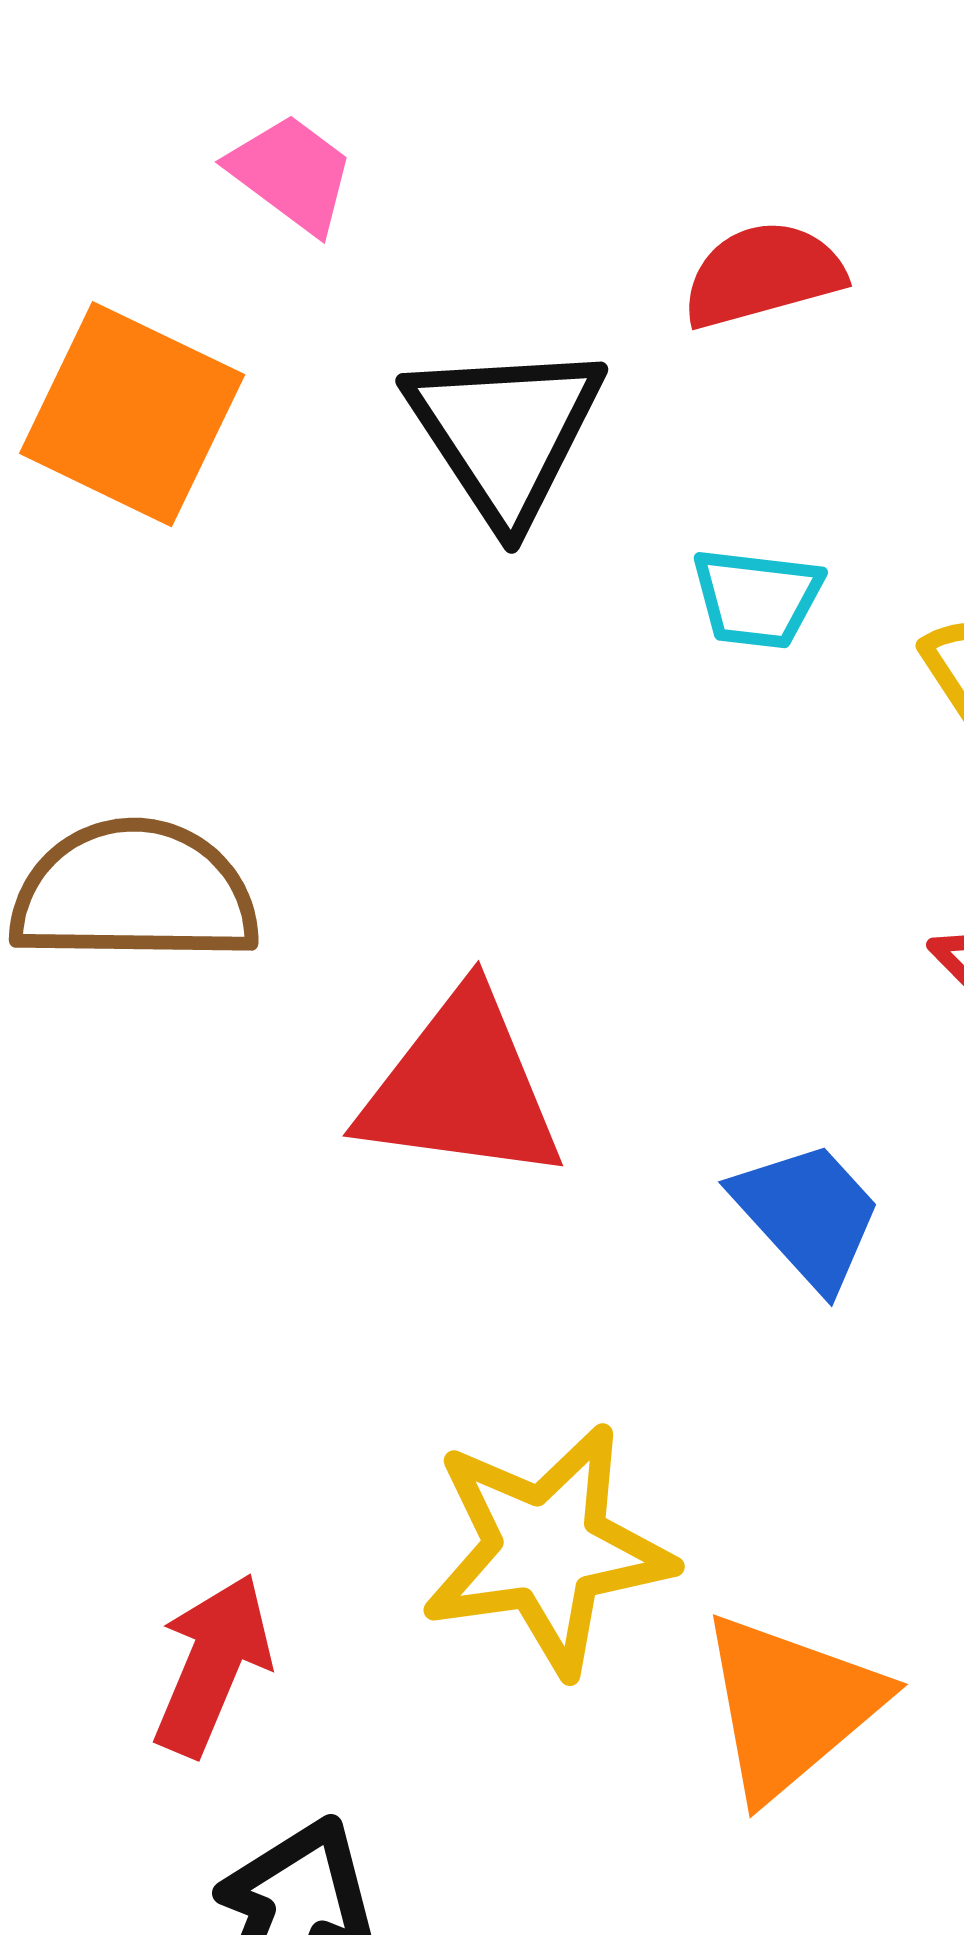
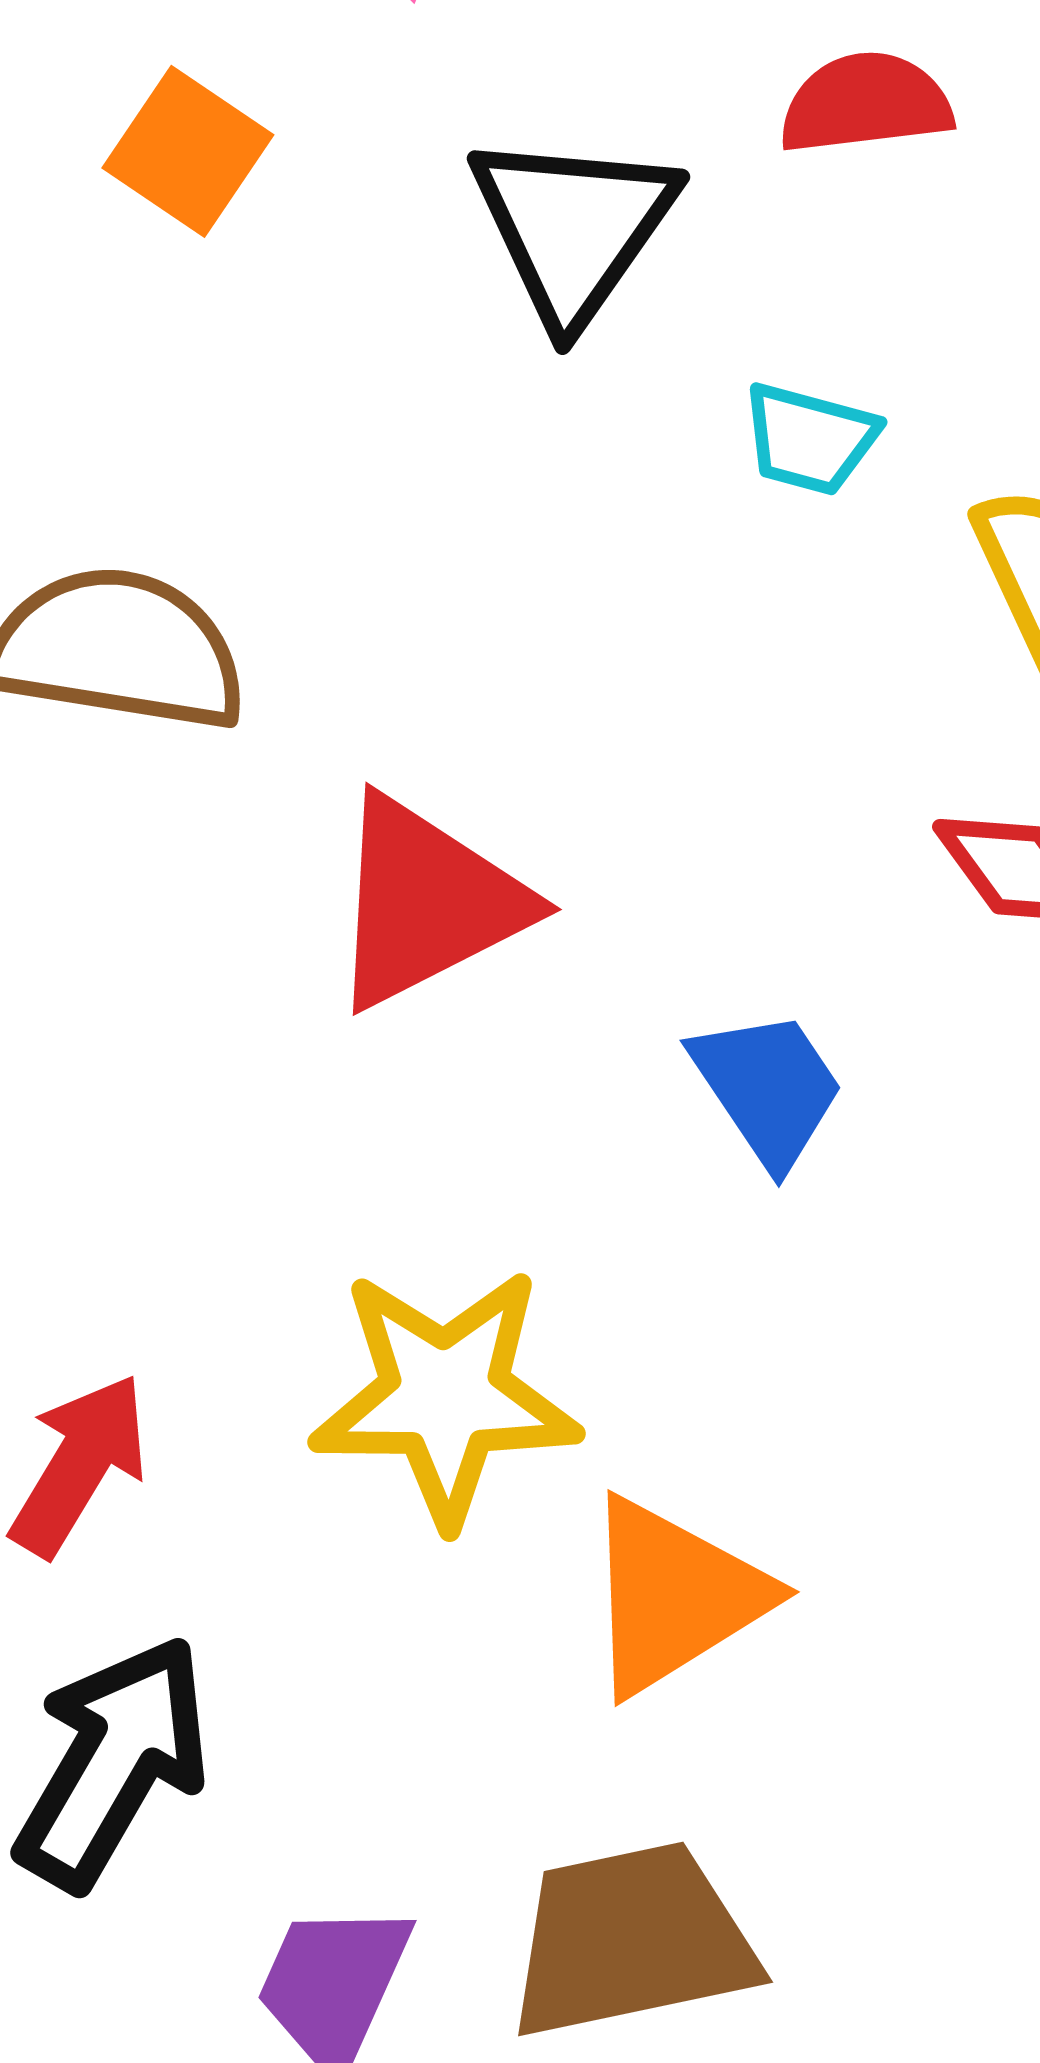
orange square: (132, 414) -> (188, 151), size x0.7
red triangle: (461, 1087) -> (427, 902), turned -43

